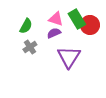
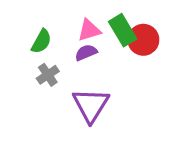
pink triangle: (56, 19) -> (89, 30), turned -35
purple triangle: (69, 57) -> (91, 105), moved

